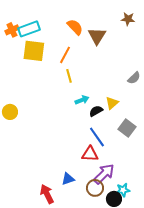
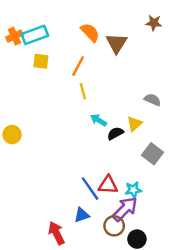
yellow square: (34, 51) -> (41, 61), size x0.6
gray semicircle: (134, 78) -> (153, 100), moved, turned -112
cyan arrow: (82, 100) -> (99, 120), turned -128
blue line: (97, 137) -> (90, 189), moved
cyan star: (123, 190) -> (133, 190), moved

